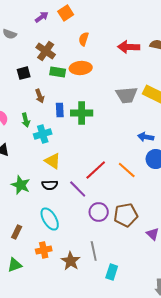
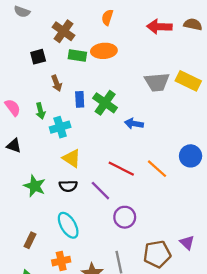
green cross: (82, 113) -> (105, 103), turned 35
blue arrow: (146, 137) -> (134, 124), moved
red line: (96, 170) -> (121, 169), turned 70
brown pentagon: (126, 215) -> (157, 254), moved

